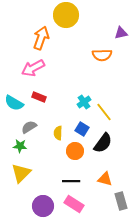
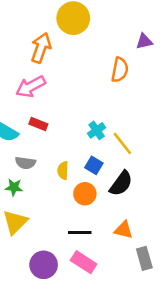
orange semicircle: (102, 55) -> (120, 70), turned -78
gray semicircle: (29, 127) -> (25, 163), turned -140

